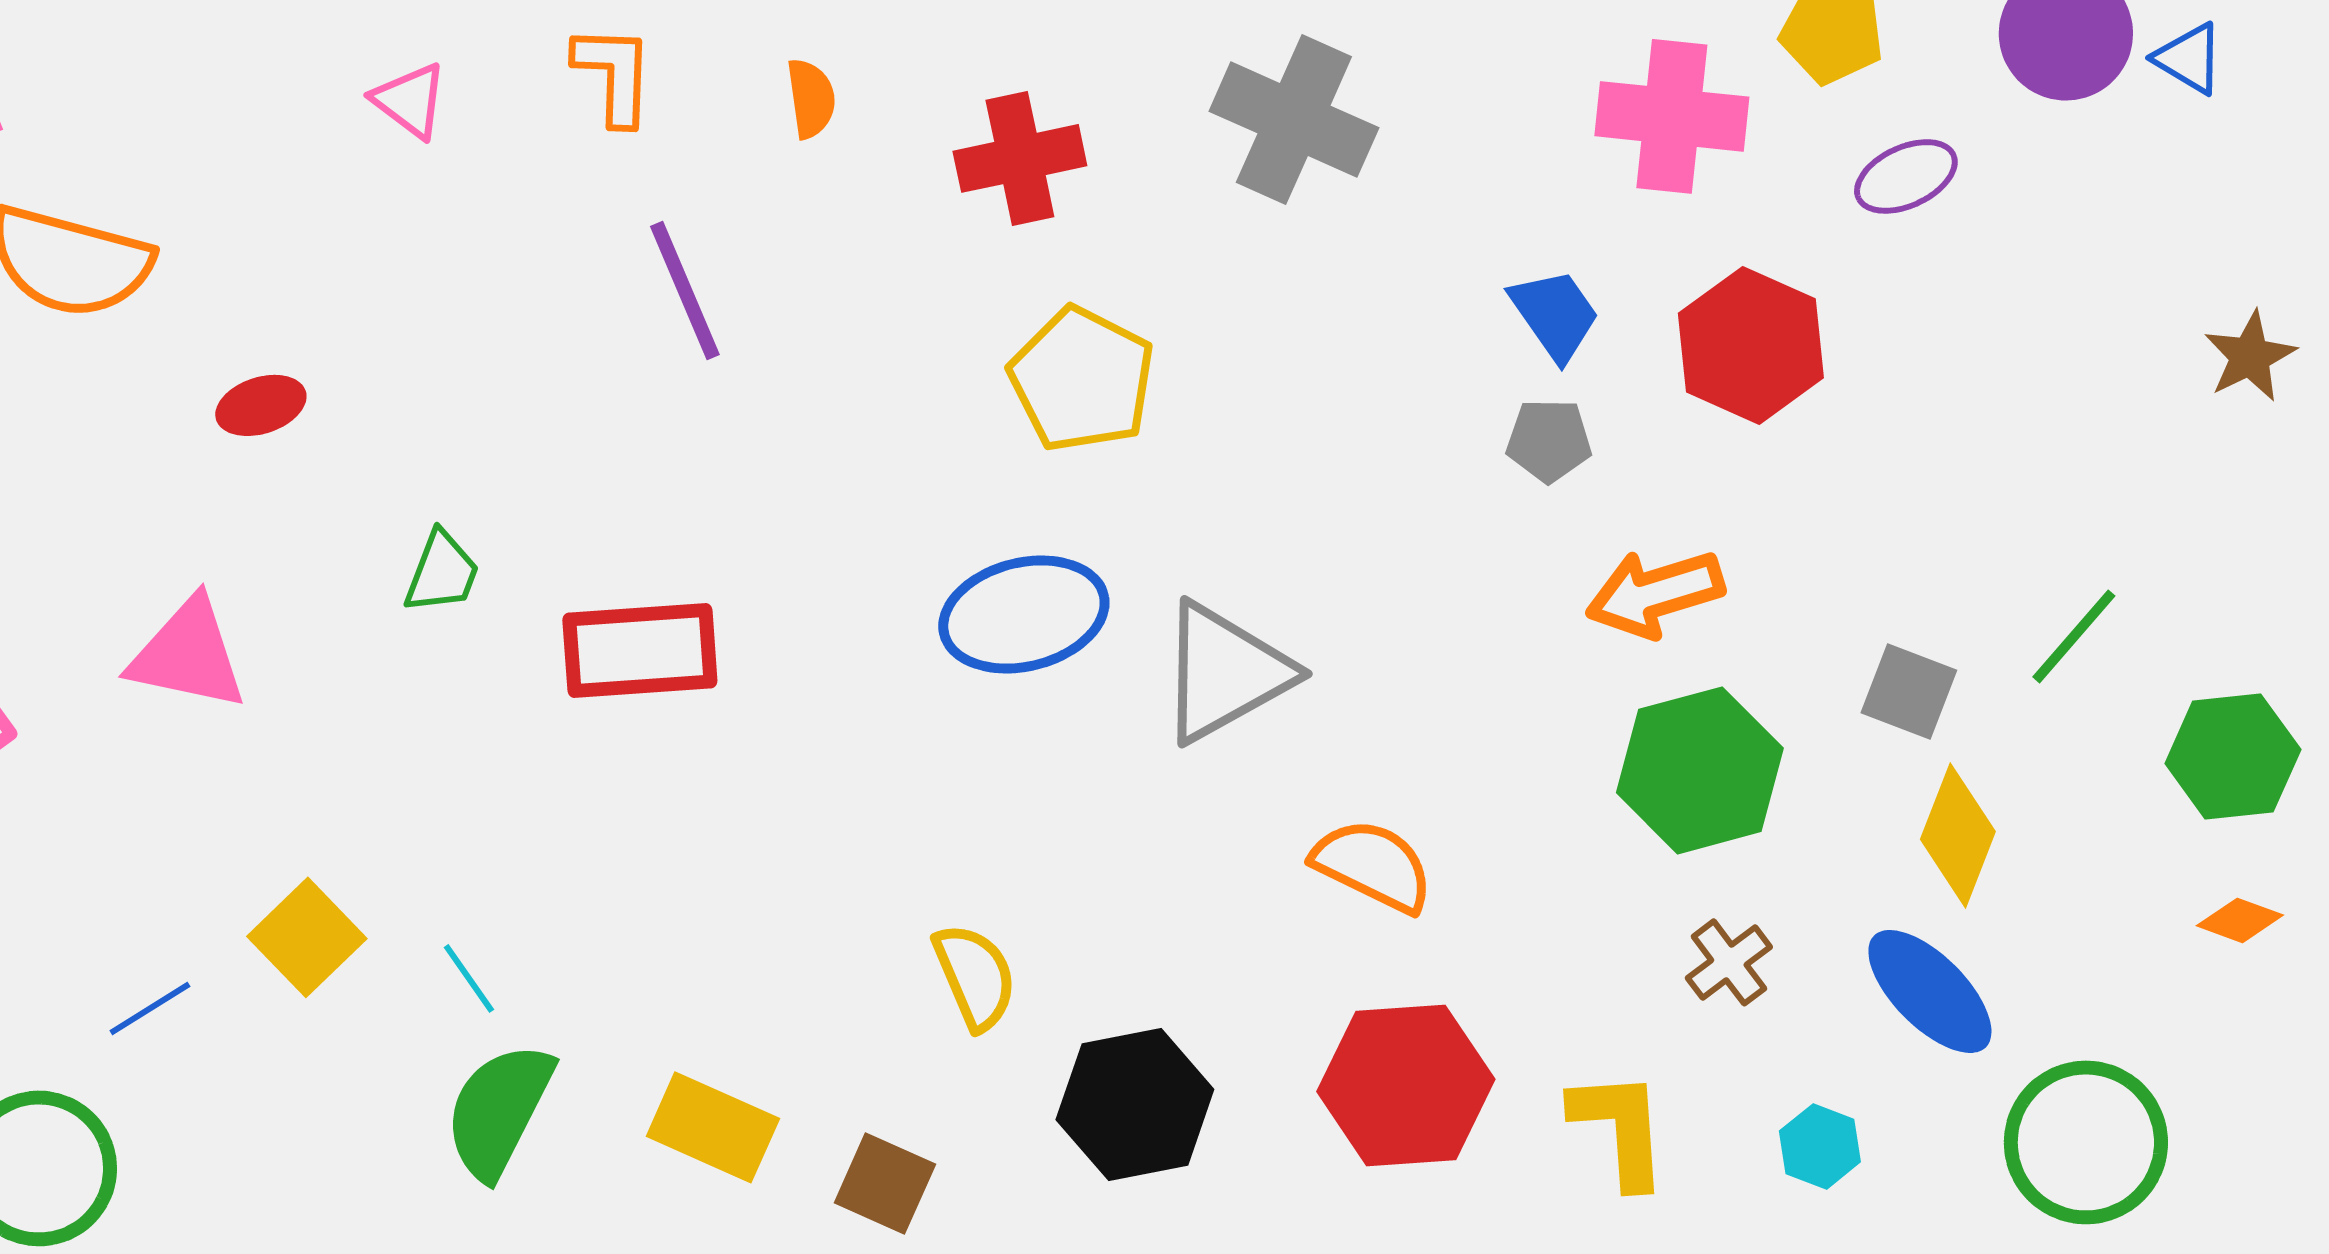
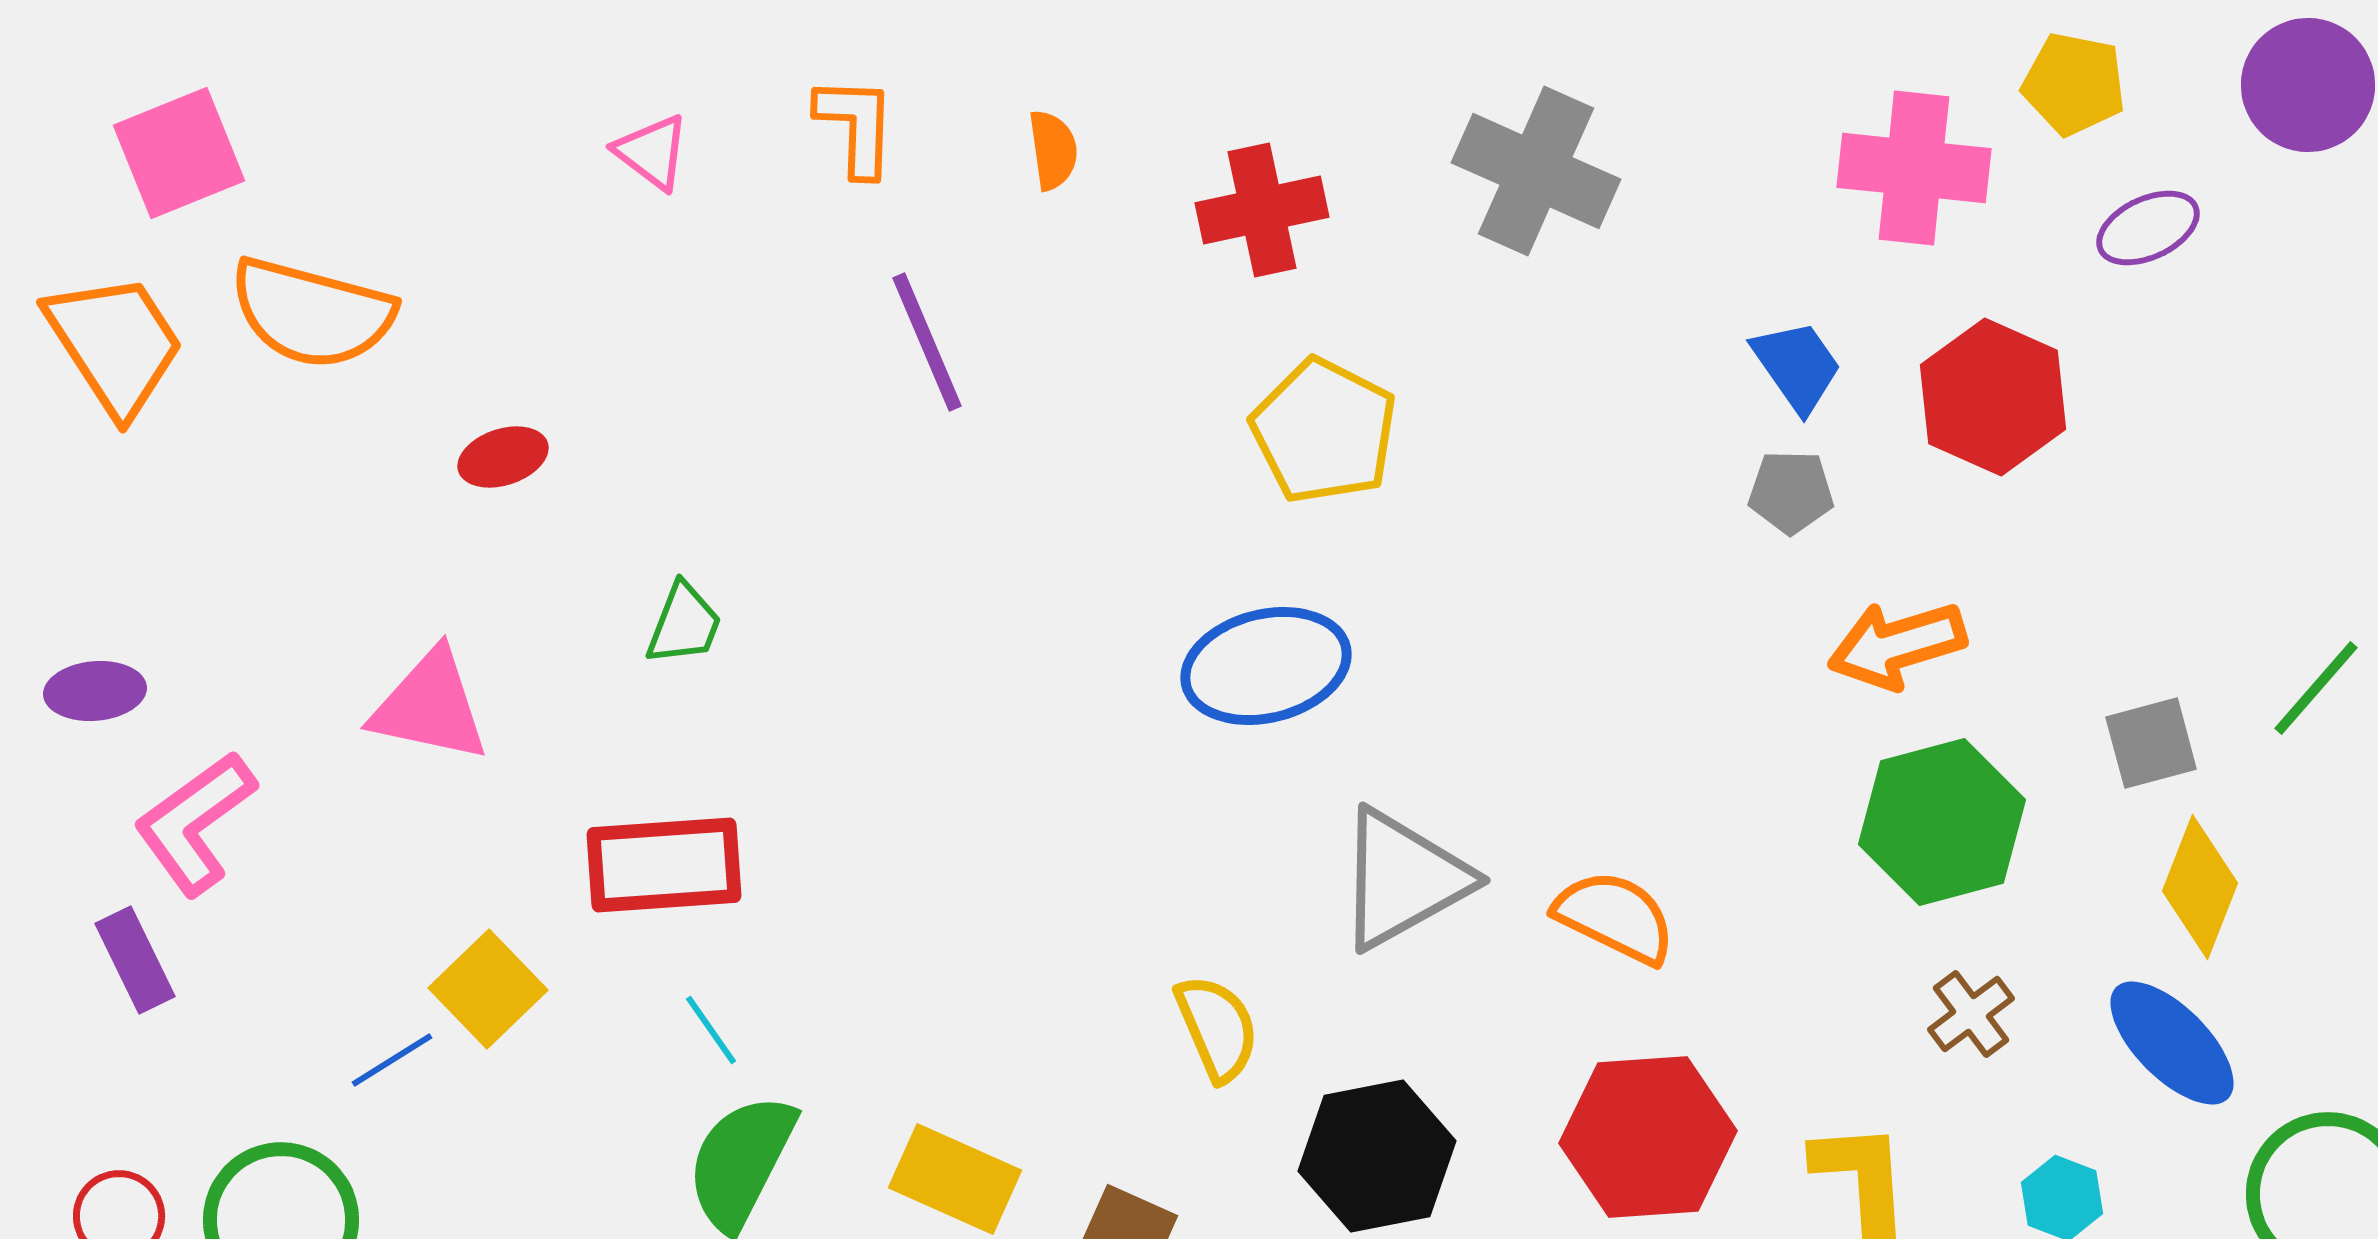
red rectangle: (640, 650) -> (664, 865), moved
gray triangle: (1225, 672) -> (1403, 879), moved
gray square: (1909, 691) -> (2151, 743), turned -36
yellow square: (307, 937) -> (488, 989), moved

